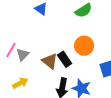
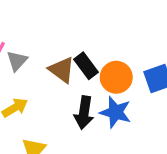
orange circle: (84, 46) -> (116, 77), moved

